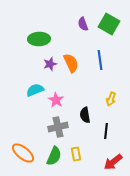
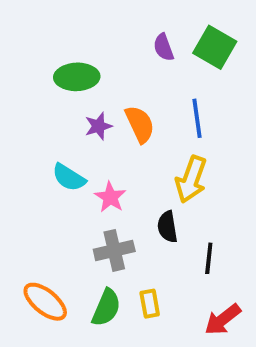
cyan semicircle: (35, 90) -> (69, 177), turned -126
yellow arrow: (111, 99) -> (191, 179), moved, size x1.6

